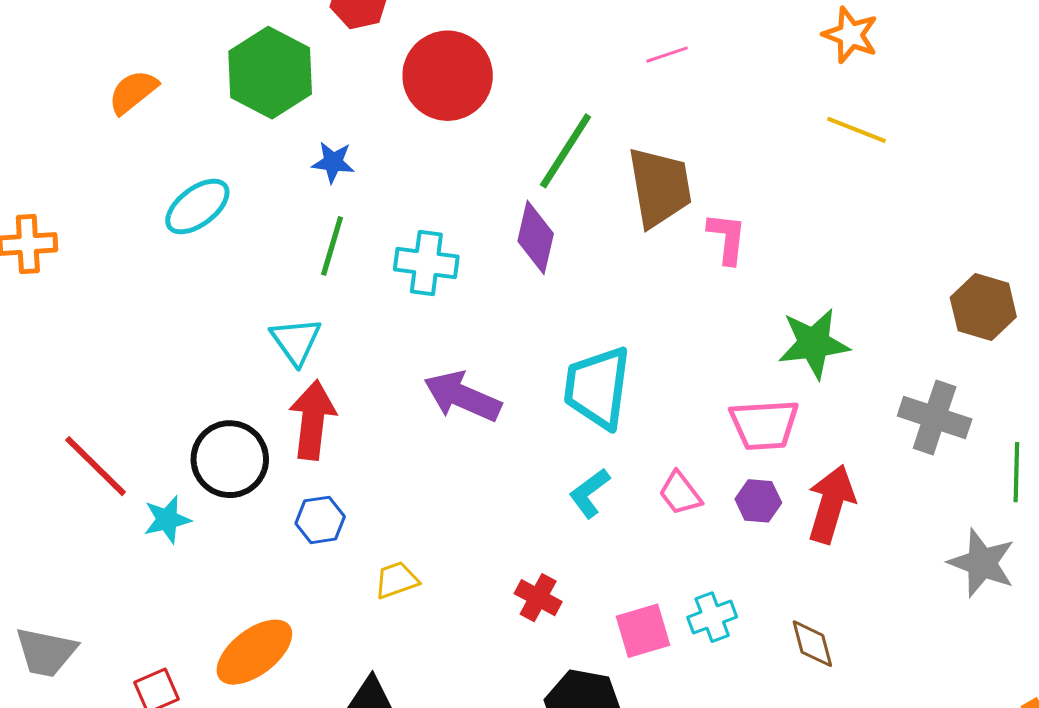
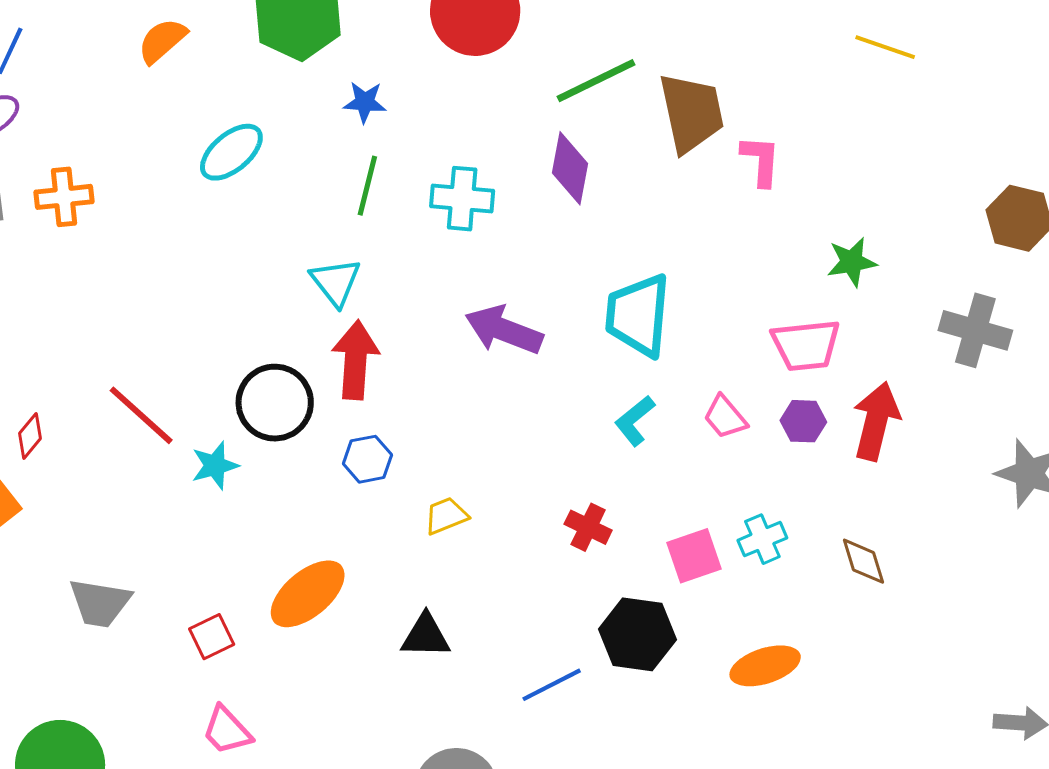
green line: (566, 151) -> (596, 81), turned 34
green star: (814, 344) -> (852, 262), size x0.7

